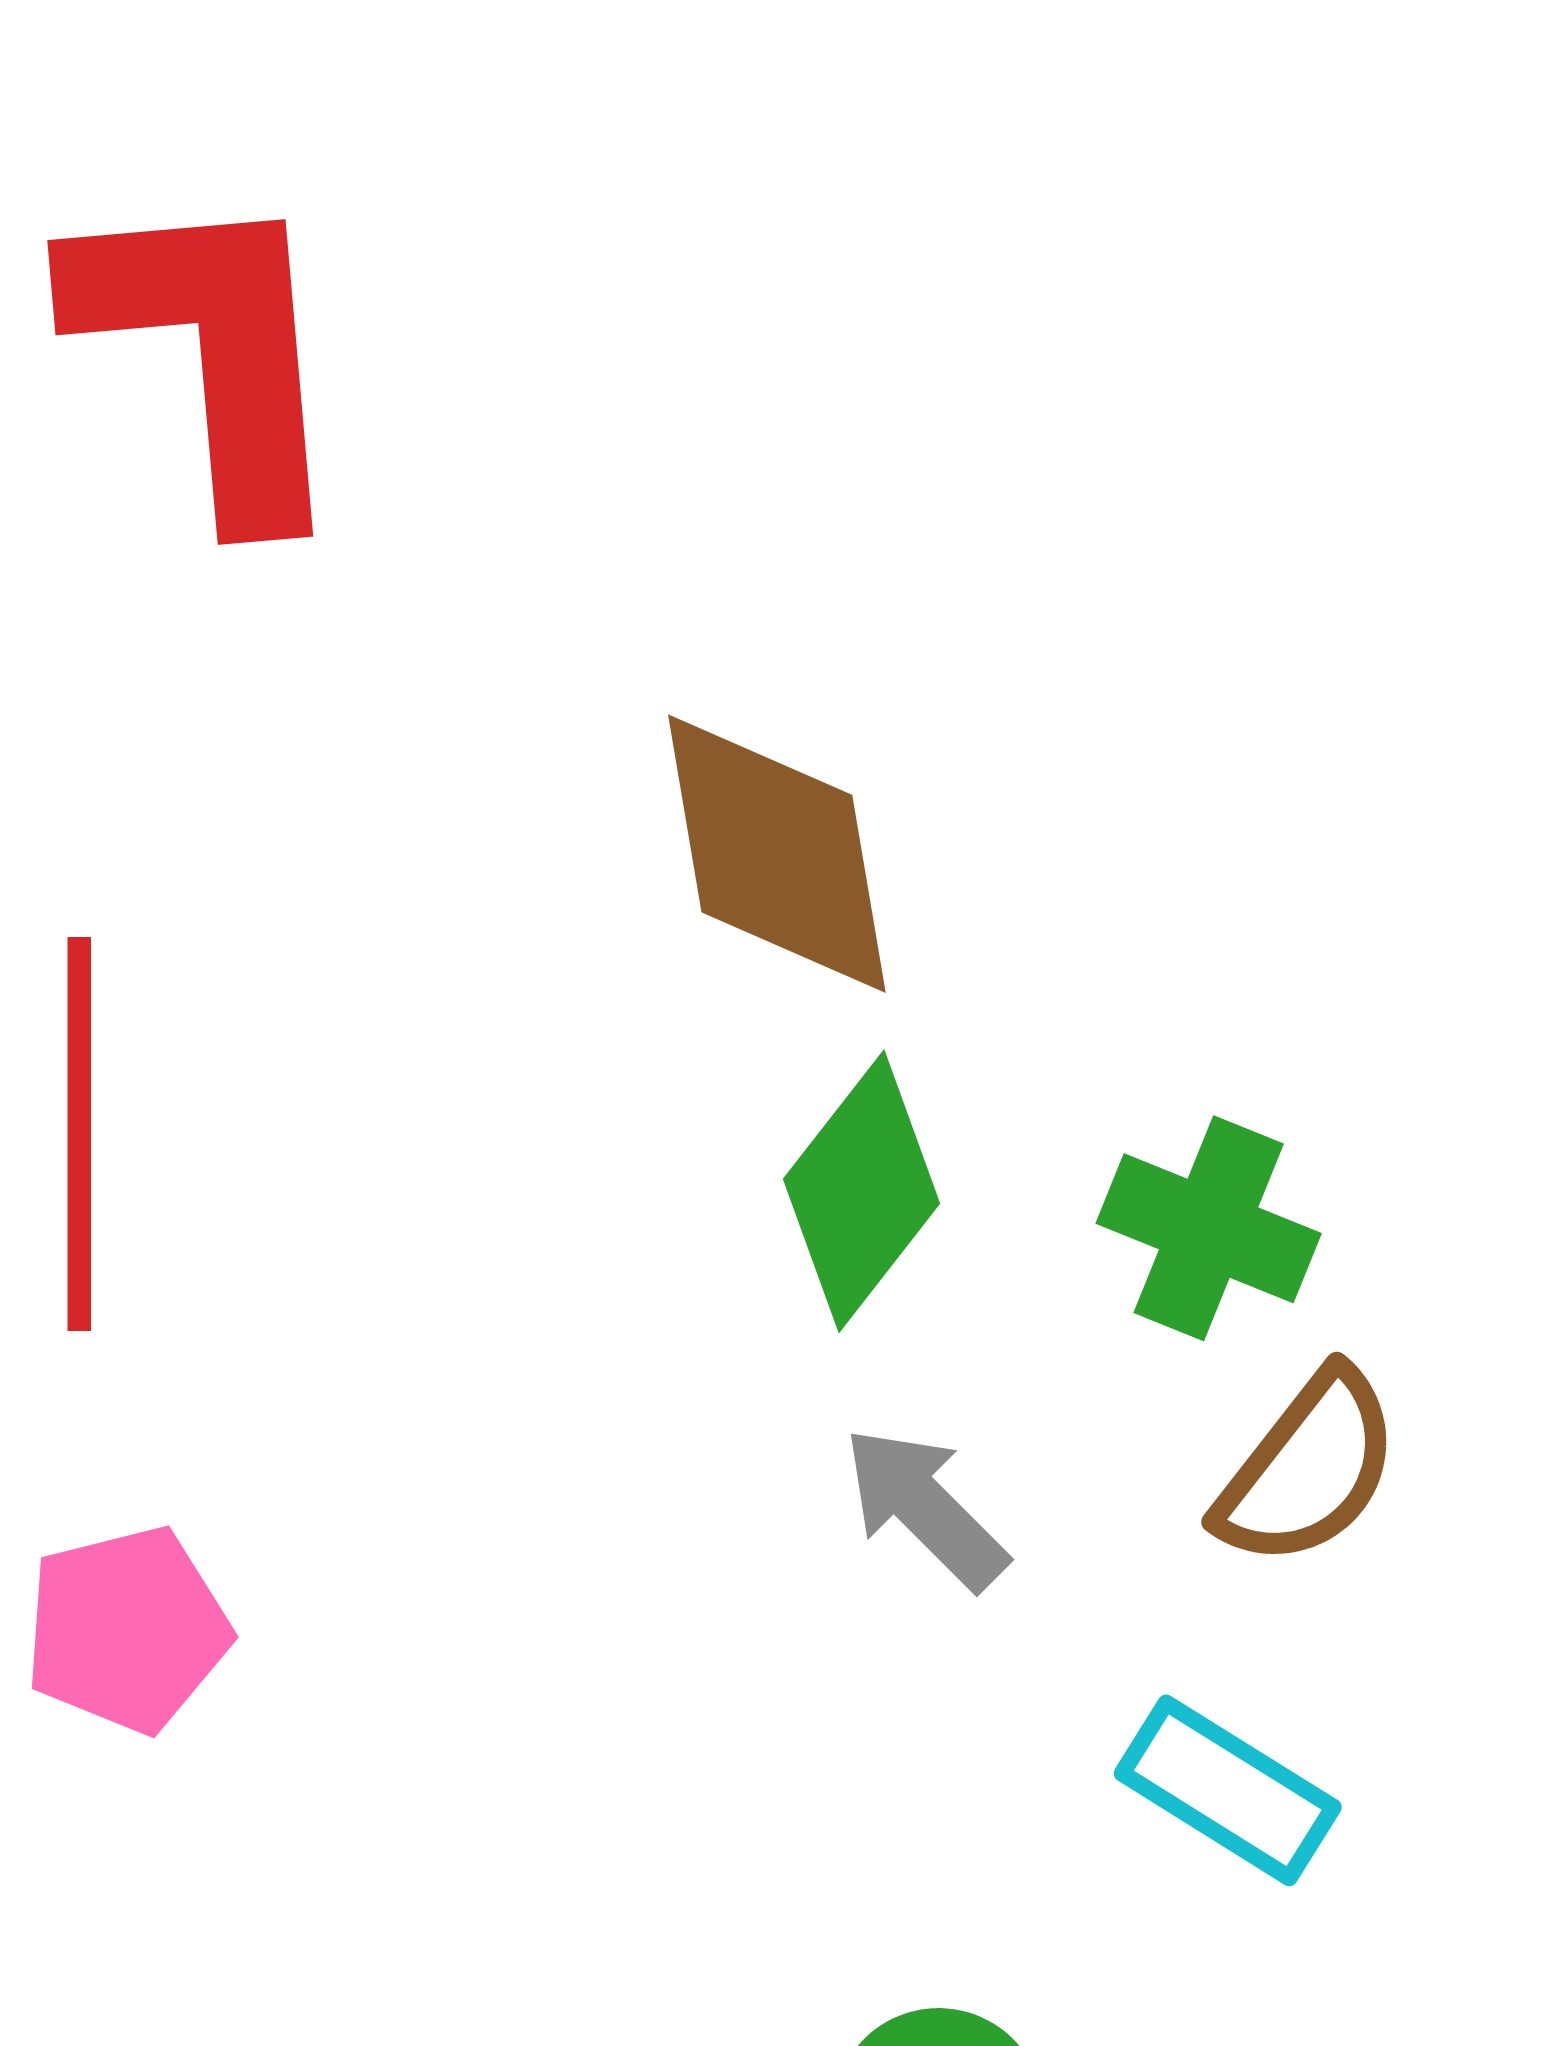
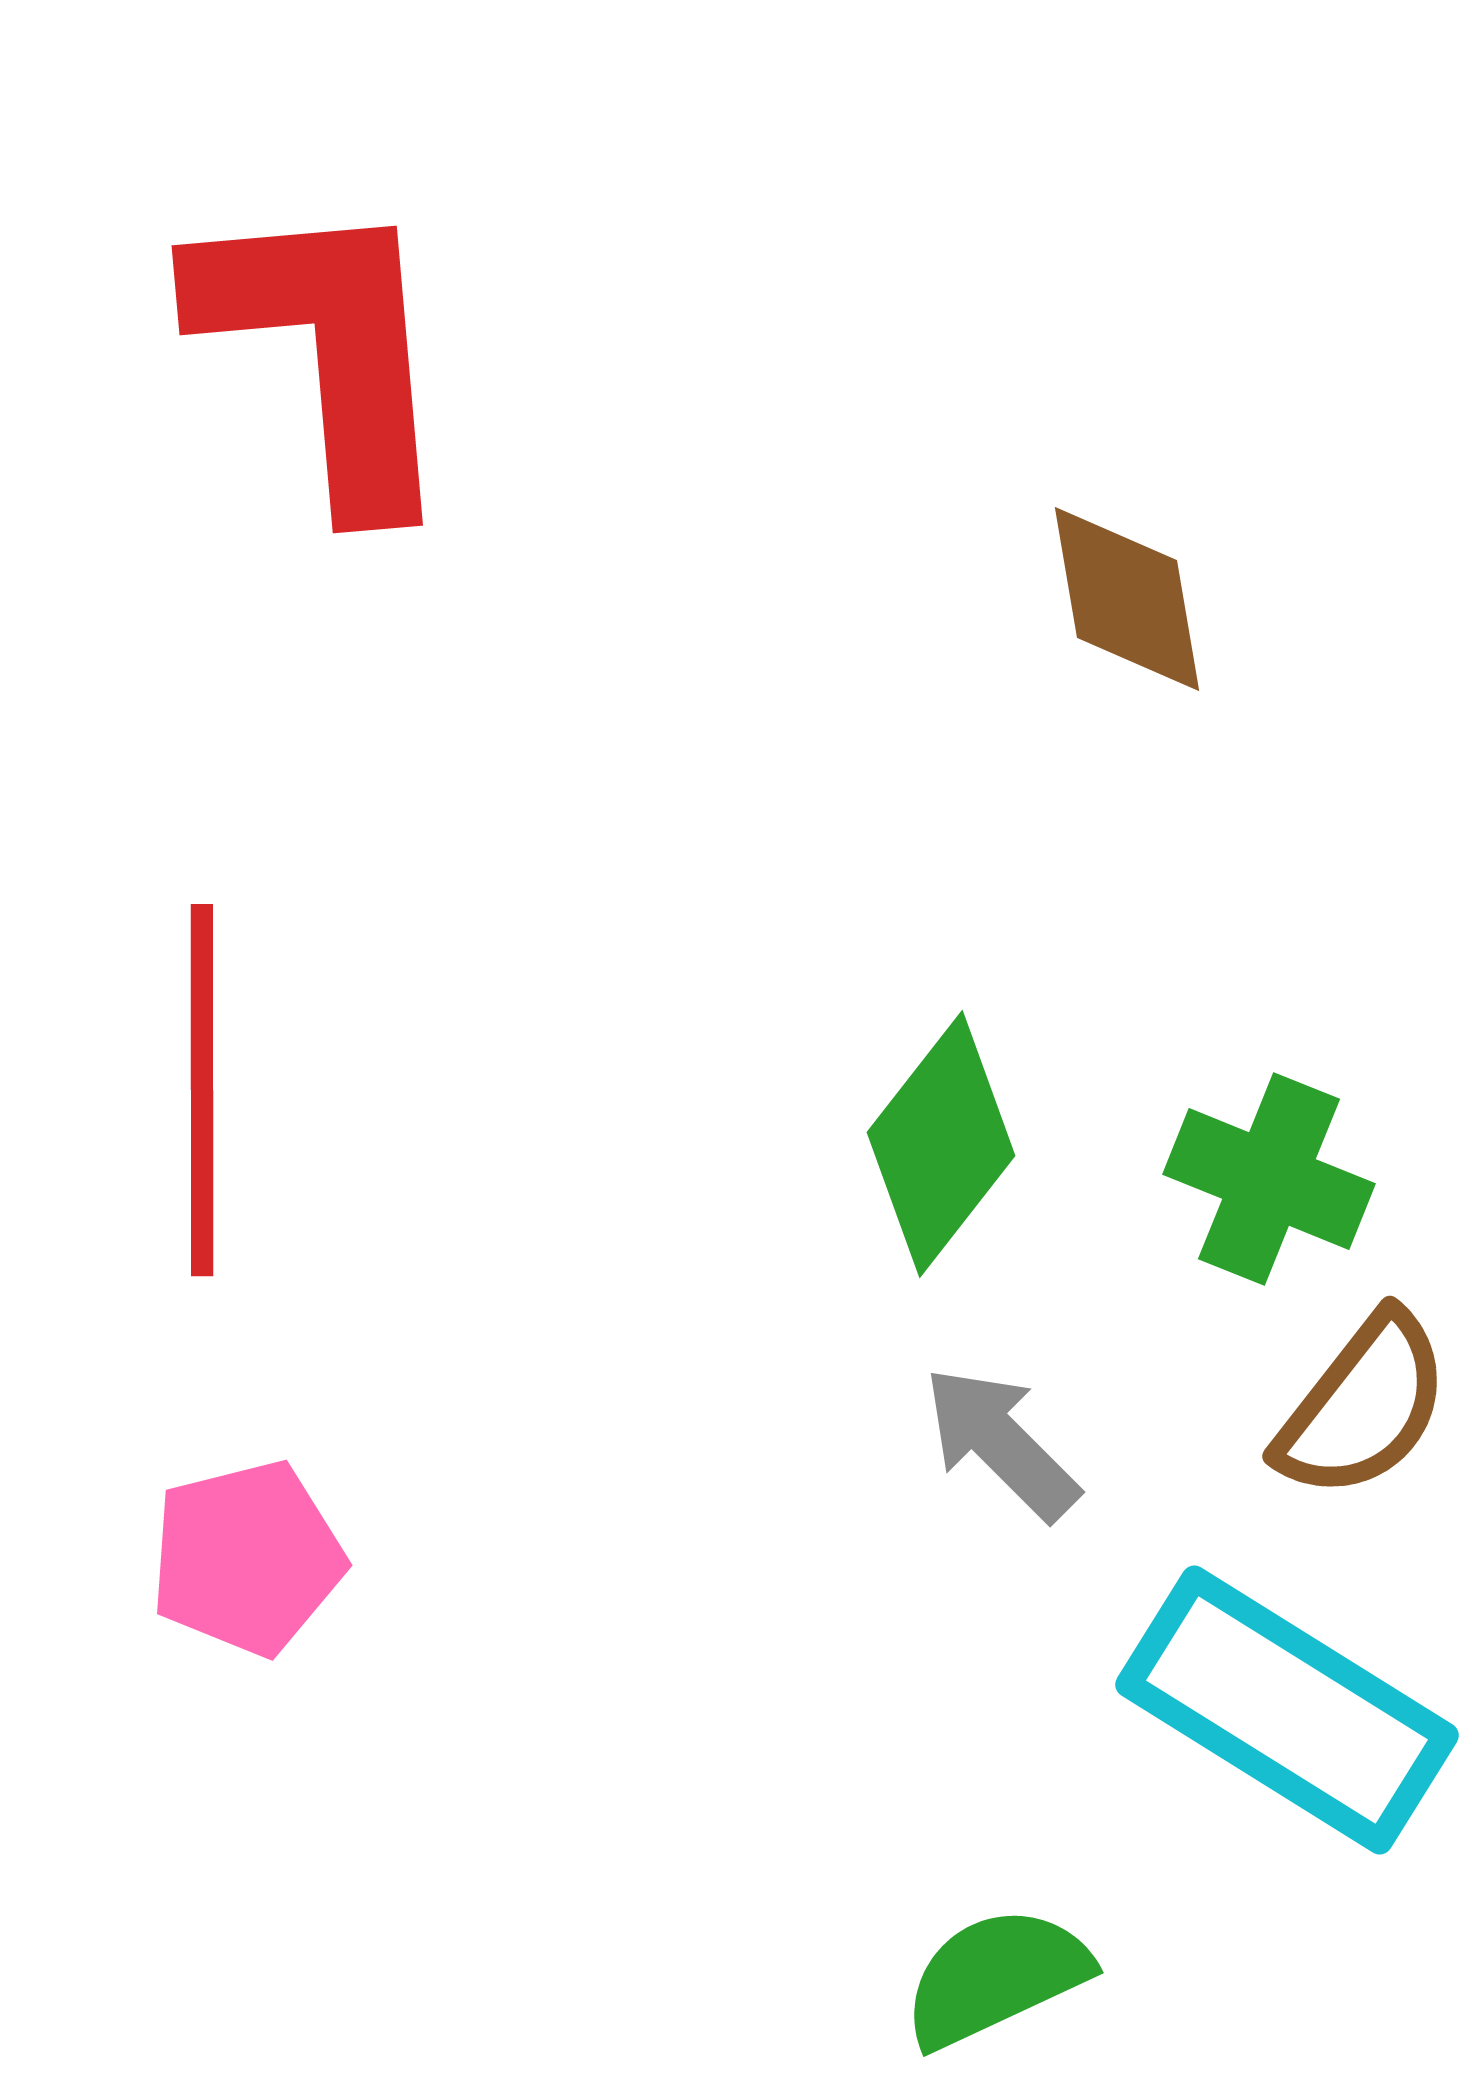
brown diamond: (777, 854) -> (1127, 599), moved, size x0.7
cyan rectangle: (1228, 1790) -> (1287, 1710), size x1.6

